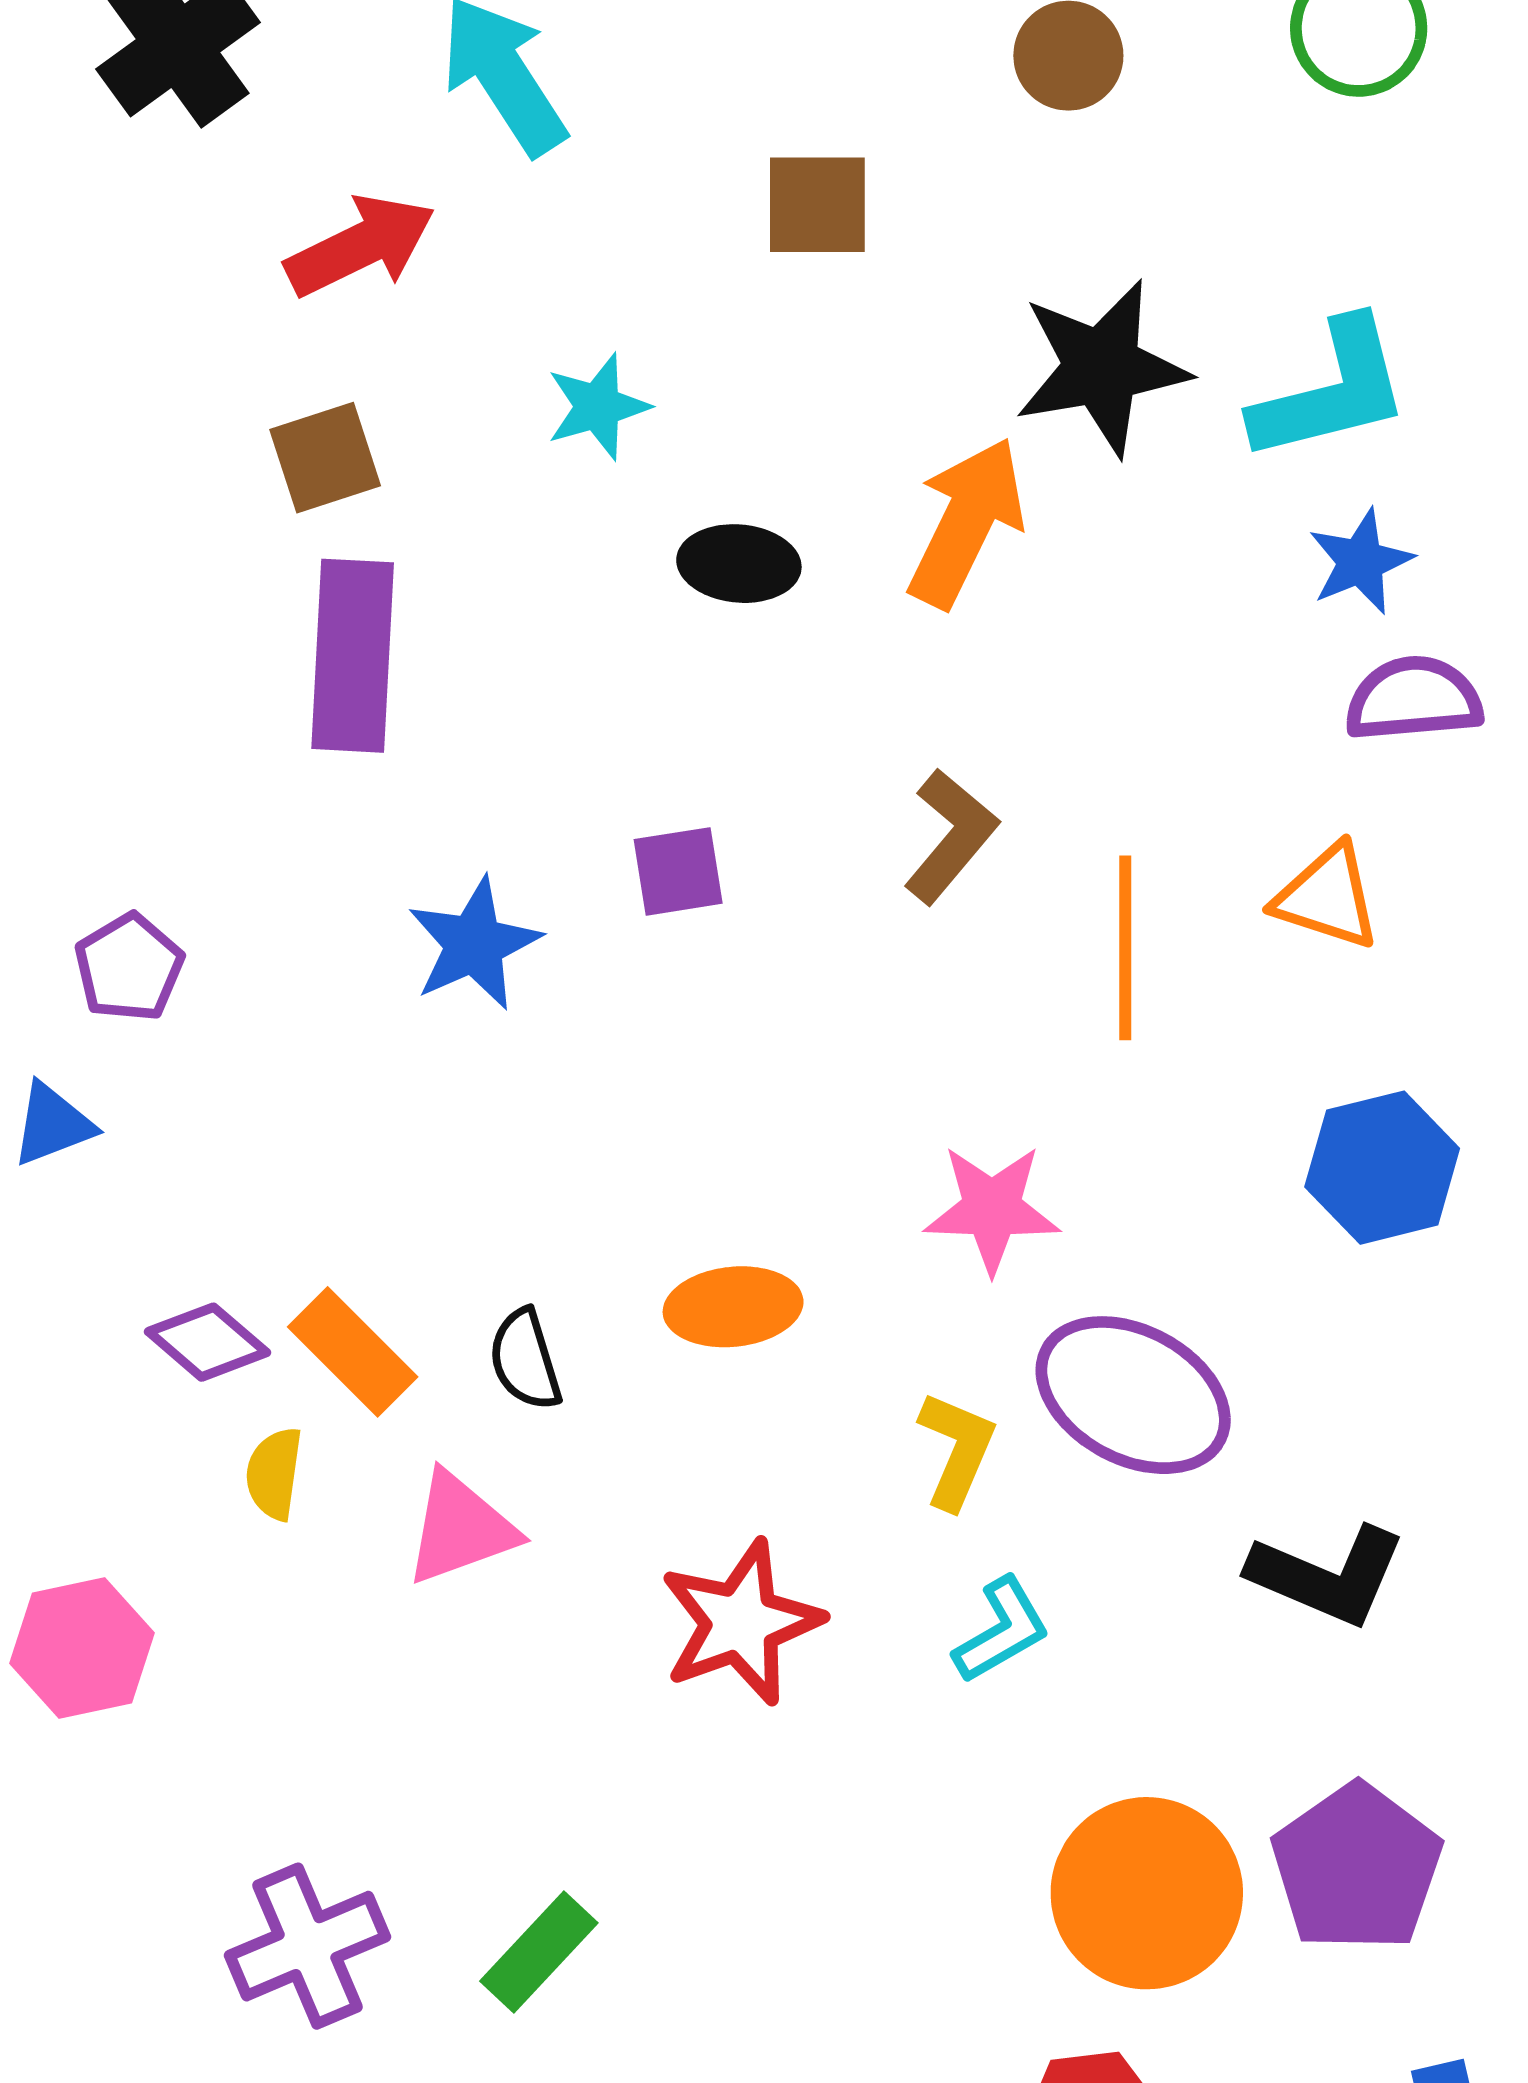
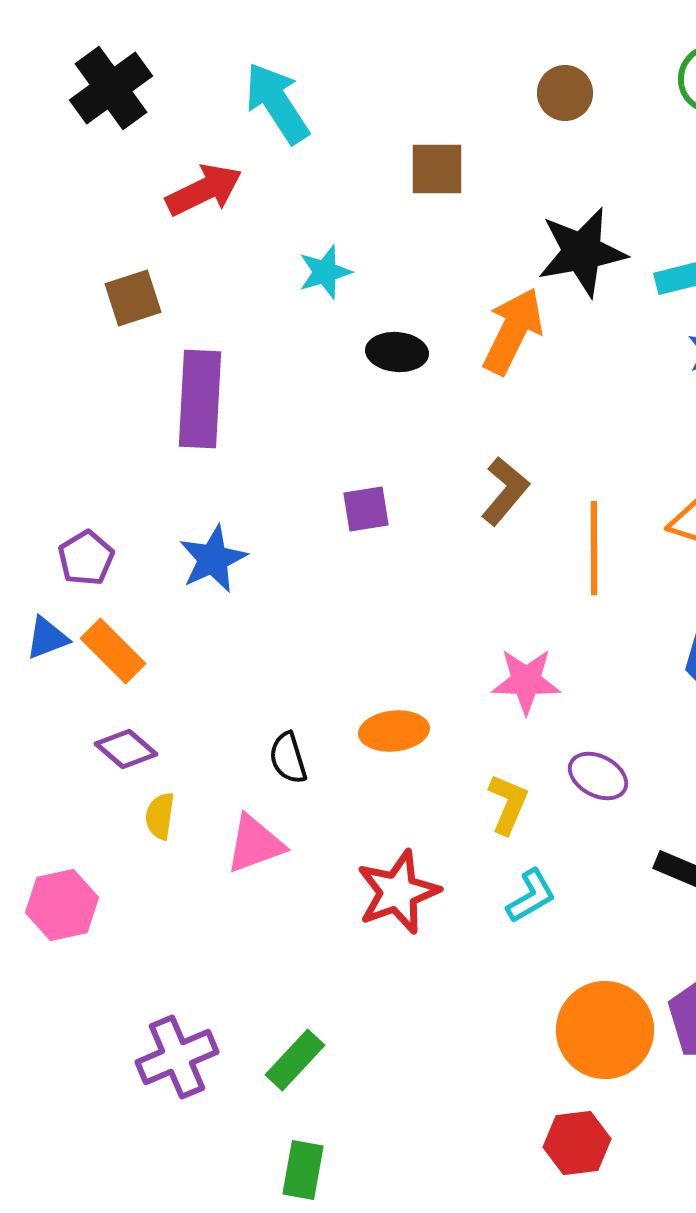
brown square: (325, 458) -> (133, 298), moved
blue star: (474, 944) -> (213, 559), moved
orange rectangle: (353, 1352) -> (113, 651), moved
purple ellipse: (1133, 1395) -> (598, 776), size x0.6

